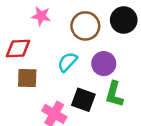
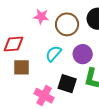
pink star: (41, 16) -> (41, 17), moved

